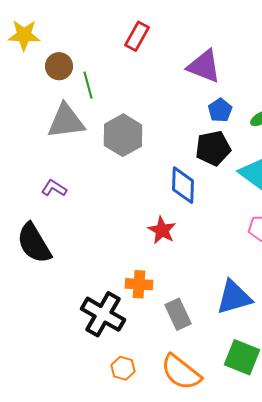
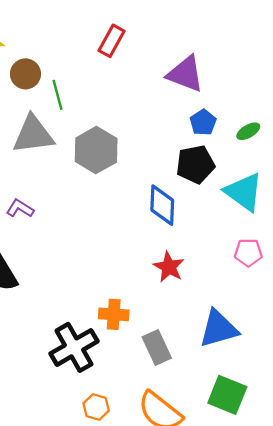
red star: (162, 230) -> (169, 267), moved
black cross: (103, 314) -> (74, 347), turned 30

